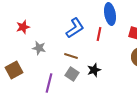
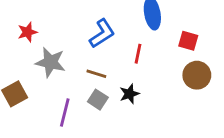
red line: (99, 34) -> (138, 54), moved
gray star: (39, 48) -> (50, 62), size x1.5

